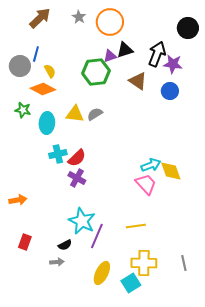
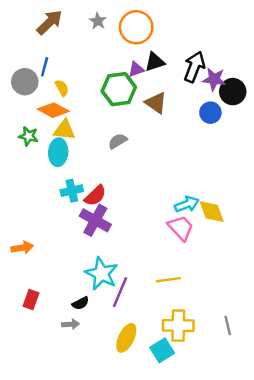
black circle: (188, 28) -> (233, 92), moved
brown triangle: (138, 81) -> (156, 103), moved
yellow triangle: (75, 114) -> (64, 130), moved
purple cross: (77, 178) -> (95, 220), size x1.4

